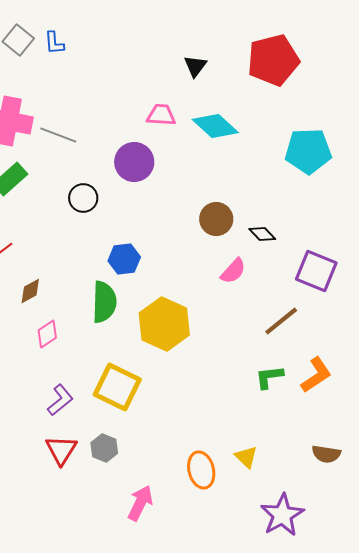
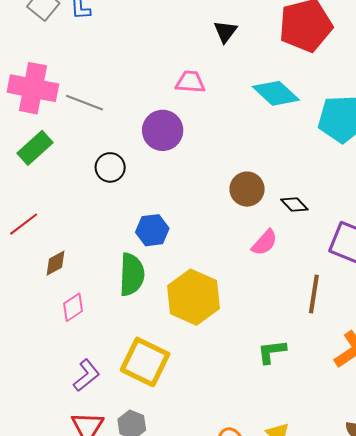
cyan diamond: (215, 126) -> (276, 93), moved
brown line: (281, 321) -> (314, 294), turned -42
green L-shape: (269, 377) -> (272, 352), moved

